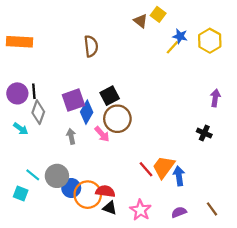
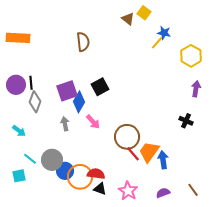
yellow hexagon: (210, 41) -> (191, 56), moved
brown circle: (117, 119) -> (127, 137), moved
cyan arrow: (21, 129) -> (19, 131), moved
cyan square: (21, 193) -> (19, 176), turned -32

